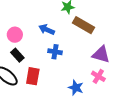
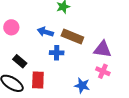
brown rectangle: (84, 25) -> (72, 37), moved
pink circle: (15, 35) -> (11, 27), moved

